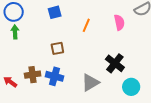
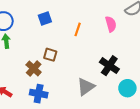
brown square: (57, 48) -> (50, 55), turned 32
brown cross: (33, 75) -> (34, 69), moved, turned -35
blue cross: (54, 76) -> (39, 94), moved

